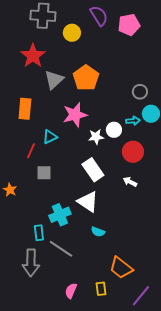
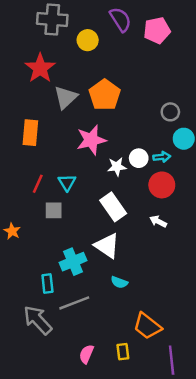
cyan arrow: (133, 121) -> (162, 157), moved
cyan triangle: (50, 137) -> (67, 183), moved, turned -35
gray line: (61, 249) -> (74, 303), turned -55
gray arrow: (31, 263) -> (38, 320), turned 136
purple line: (141, 296) -> (172, 360), turned -45

